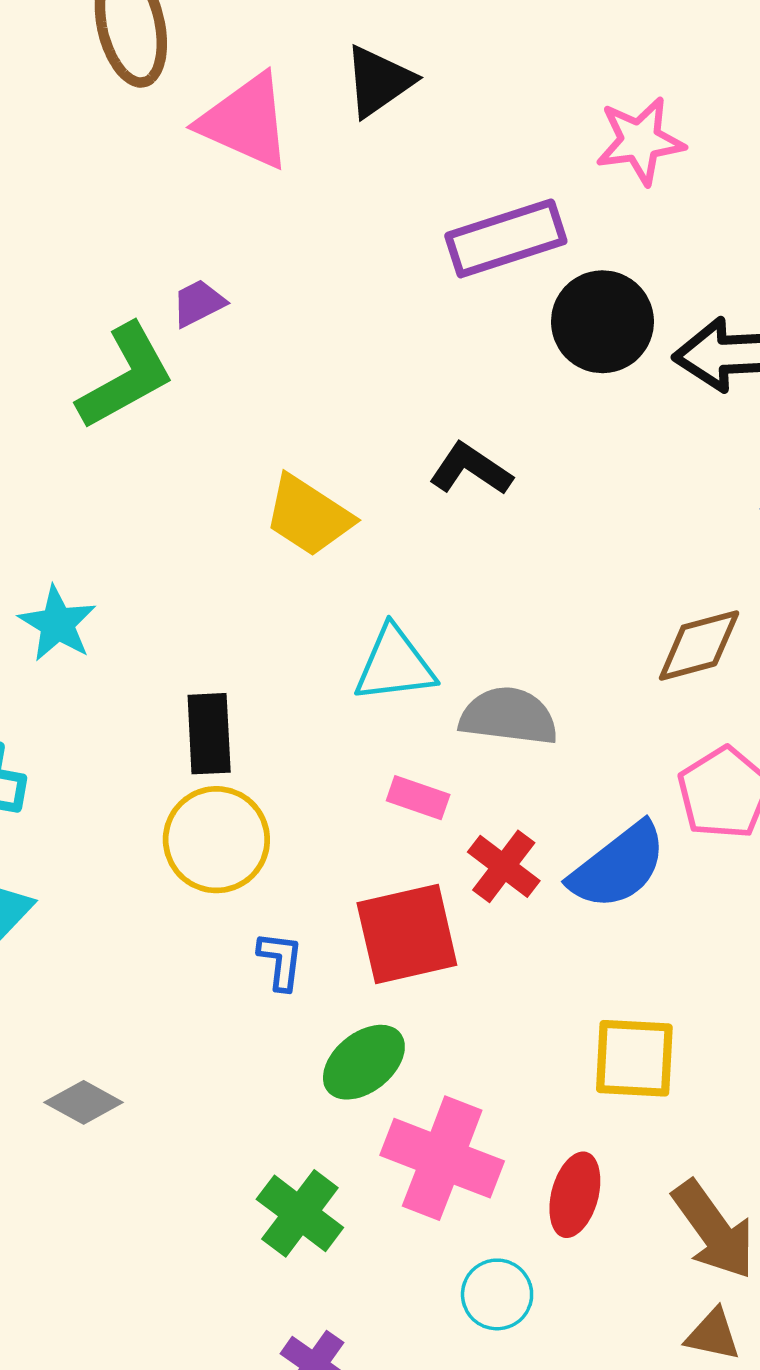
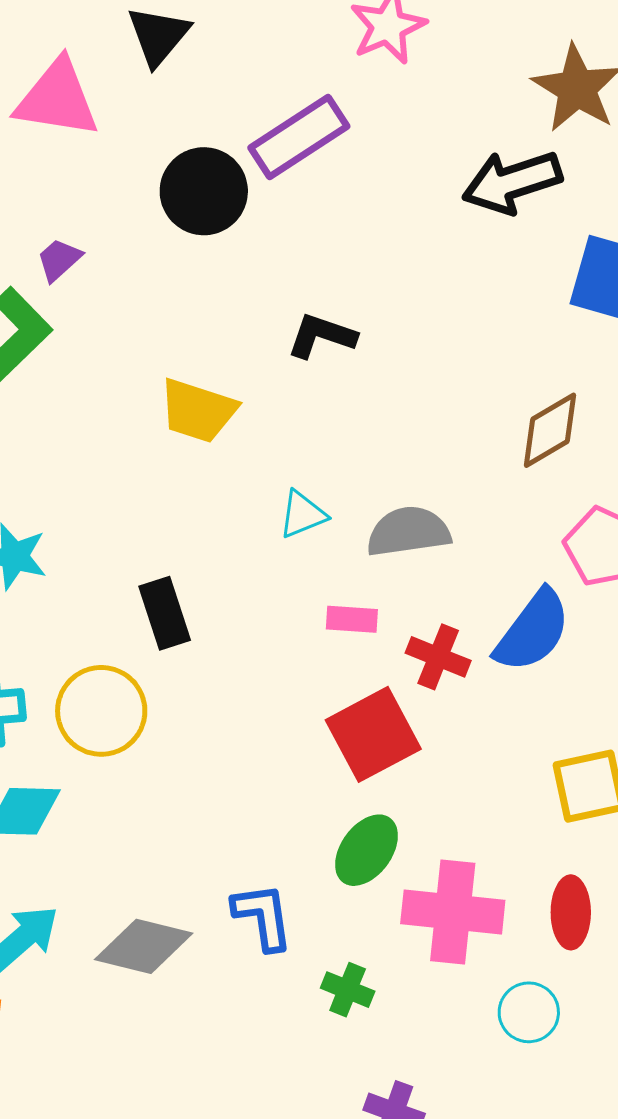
black circle: (602, 322) -> (204, 191), moved
cyan triangle: (395, 665) -> (303, 515), size x0.7
yellow circle: (216, 840) -> (101, 711), moved
blue L-shape: (281, 961) -> (263, 916), moved, size x1.4
gray diamond: (84, 1102) -> (144, 946), size x1.5
green cross: (300, 1213) -> (348, 990), size x0.7

